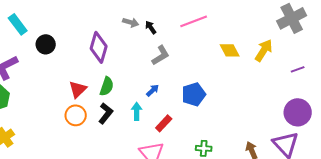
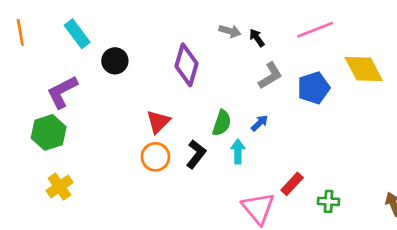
yellow diamond: (230, 50) -> (364, 69), size x1.4
green semicircle: (107, 86) -> (222, 123), moved
blue pentagon: (194, 94) -> (314, 88), moved
red rectangle: (164, 123) -> (292, 184), moved

